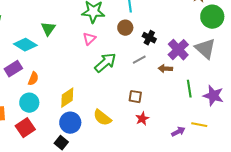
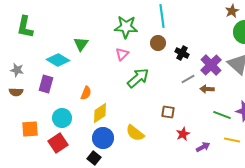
gray line: (139, 60) -> (188, 79), moved
purple rectangle: (13, 69) -> (46, 84), turned -42
brown arrow: (165, 69) -> (207, 89), moved
orange semicircle: (33, 79) -> (86, 93), moved
green line: (189, 89) -> (222, 115), moved, turned -60
red star: (142, 119) -> (183, 134), moved
purple arrow: (178, 132) -> (203, 147), moved

